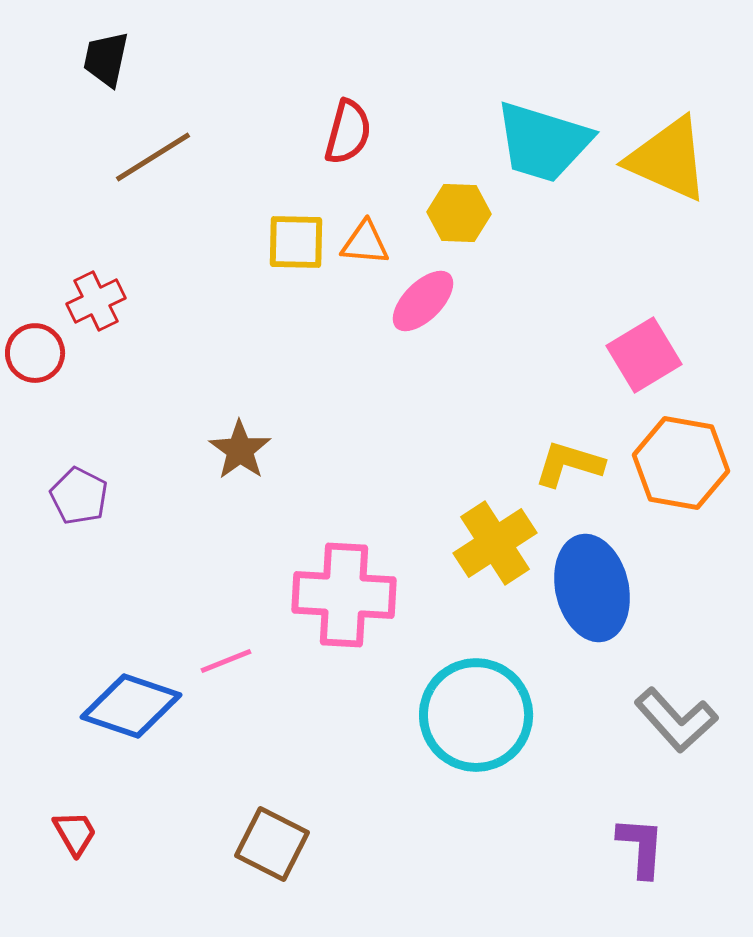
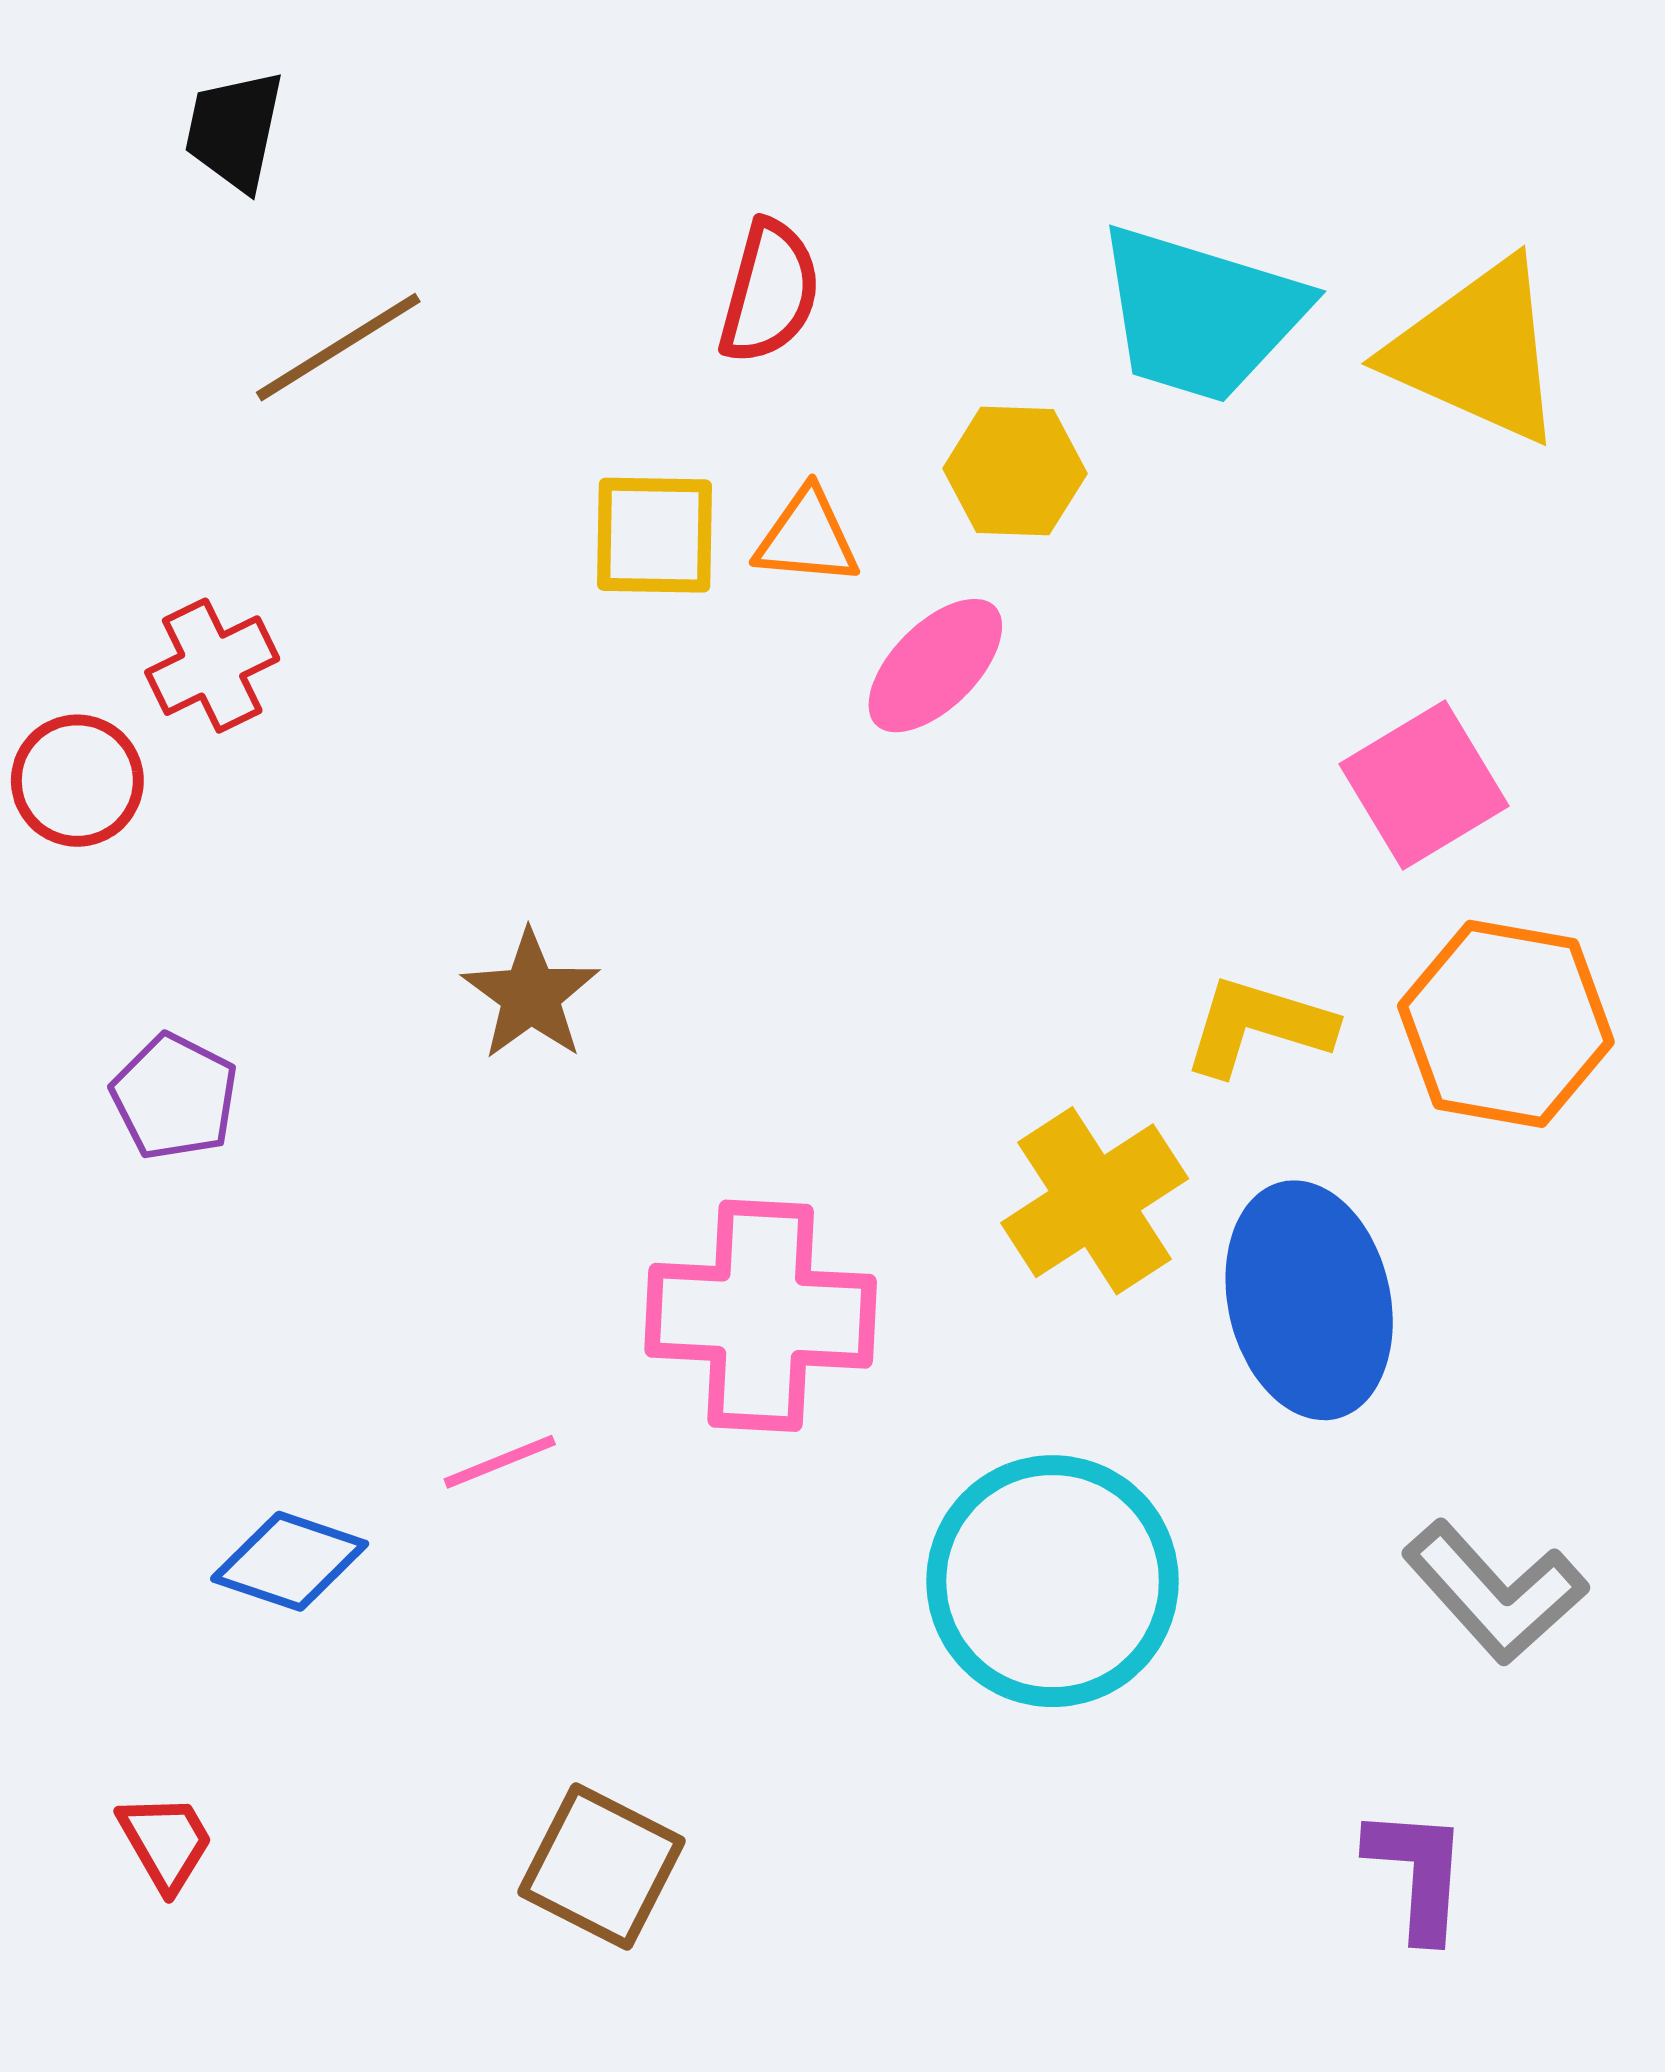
blue diamond: (131, 706) -> (290, 1561), size x0.7

